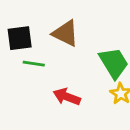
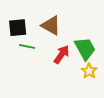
red arrow: (67, 97) -> (61, 54), moved, turned 102

